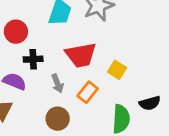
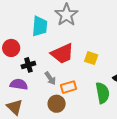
orange rectangle: (88, 92) -> (69, 87), moved, turned 49

